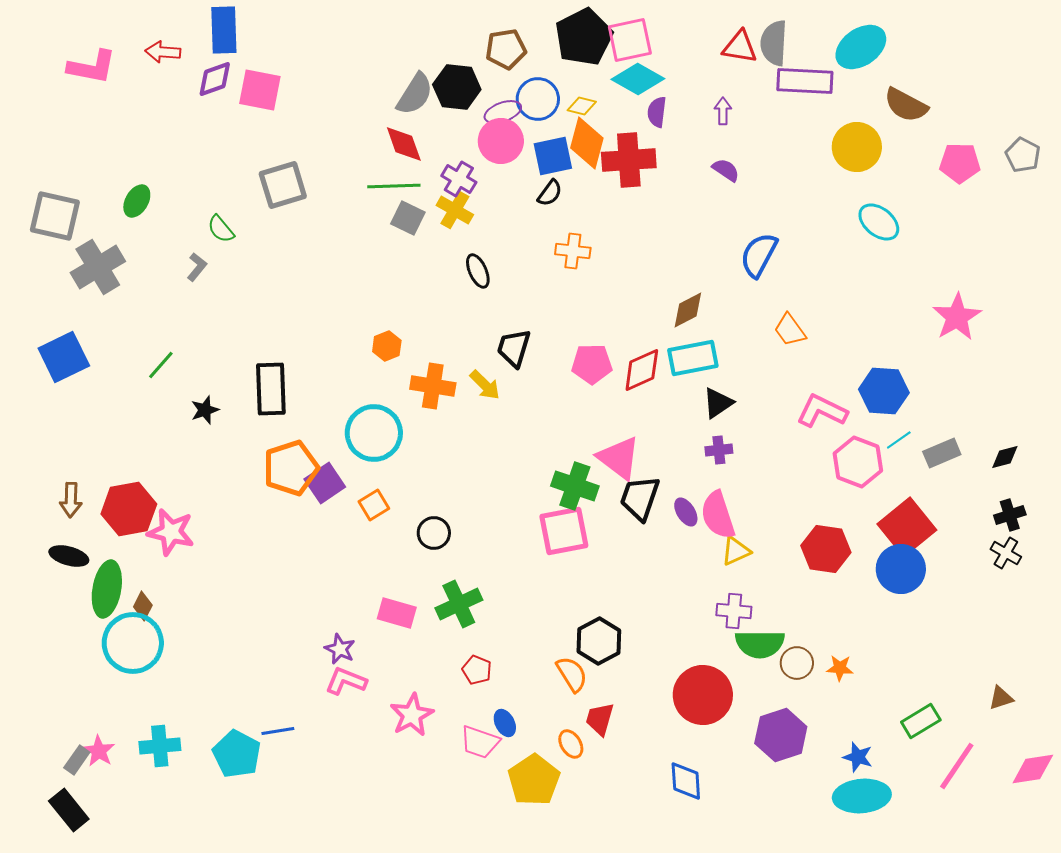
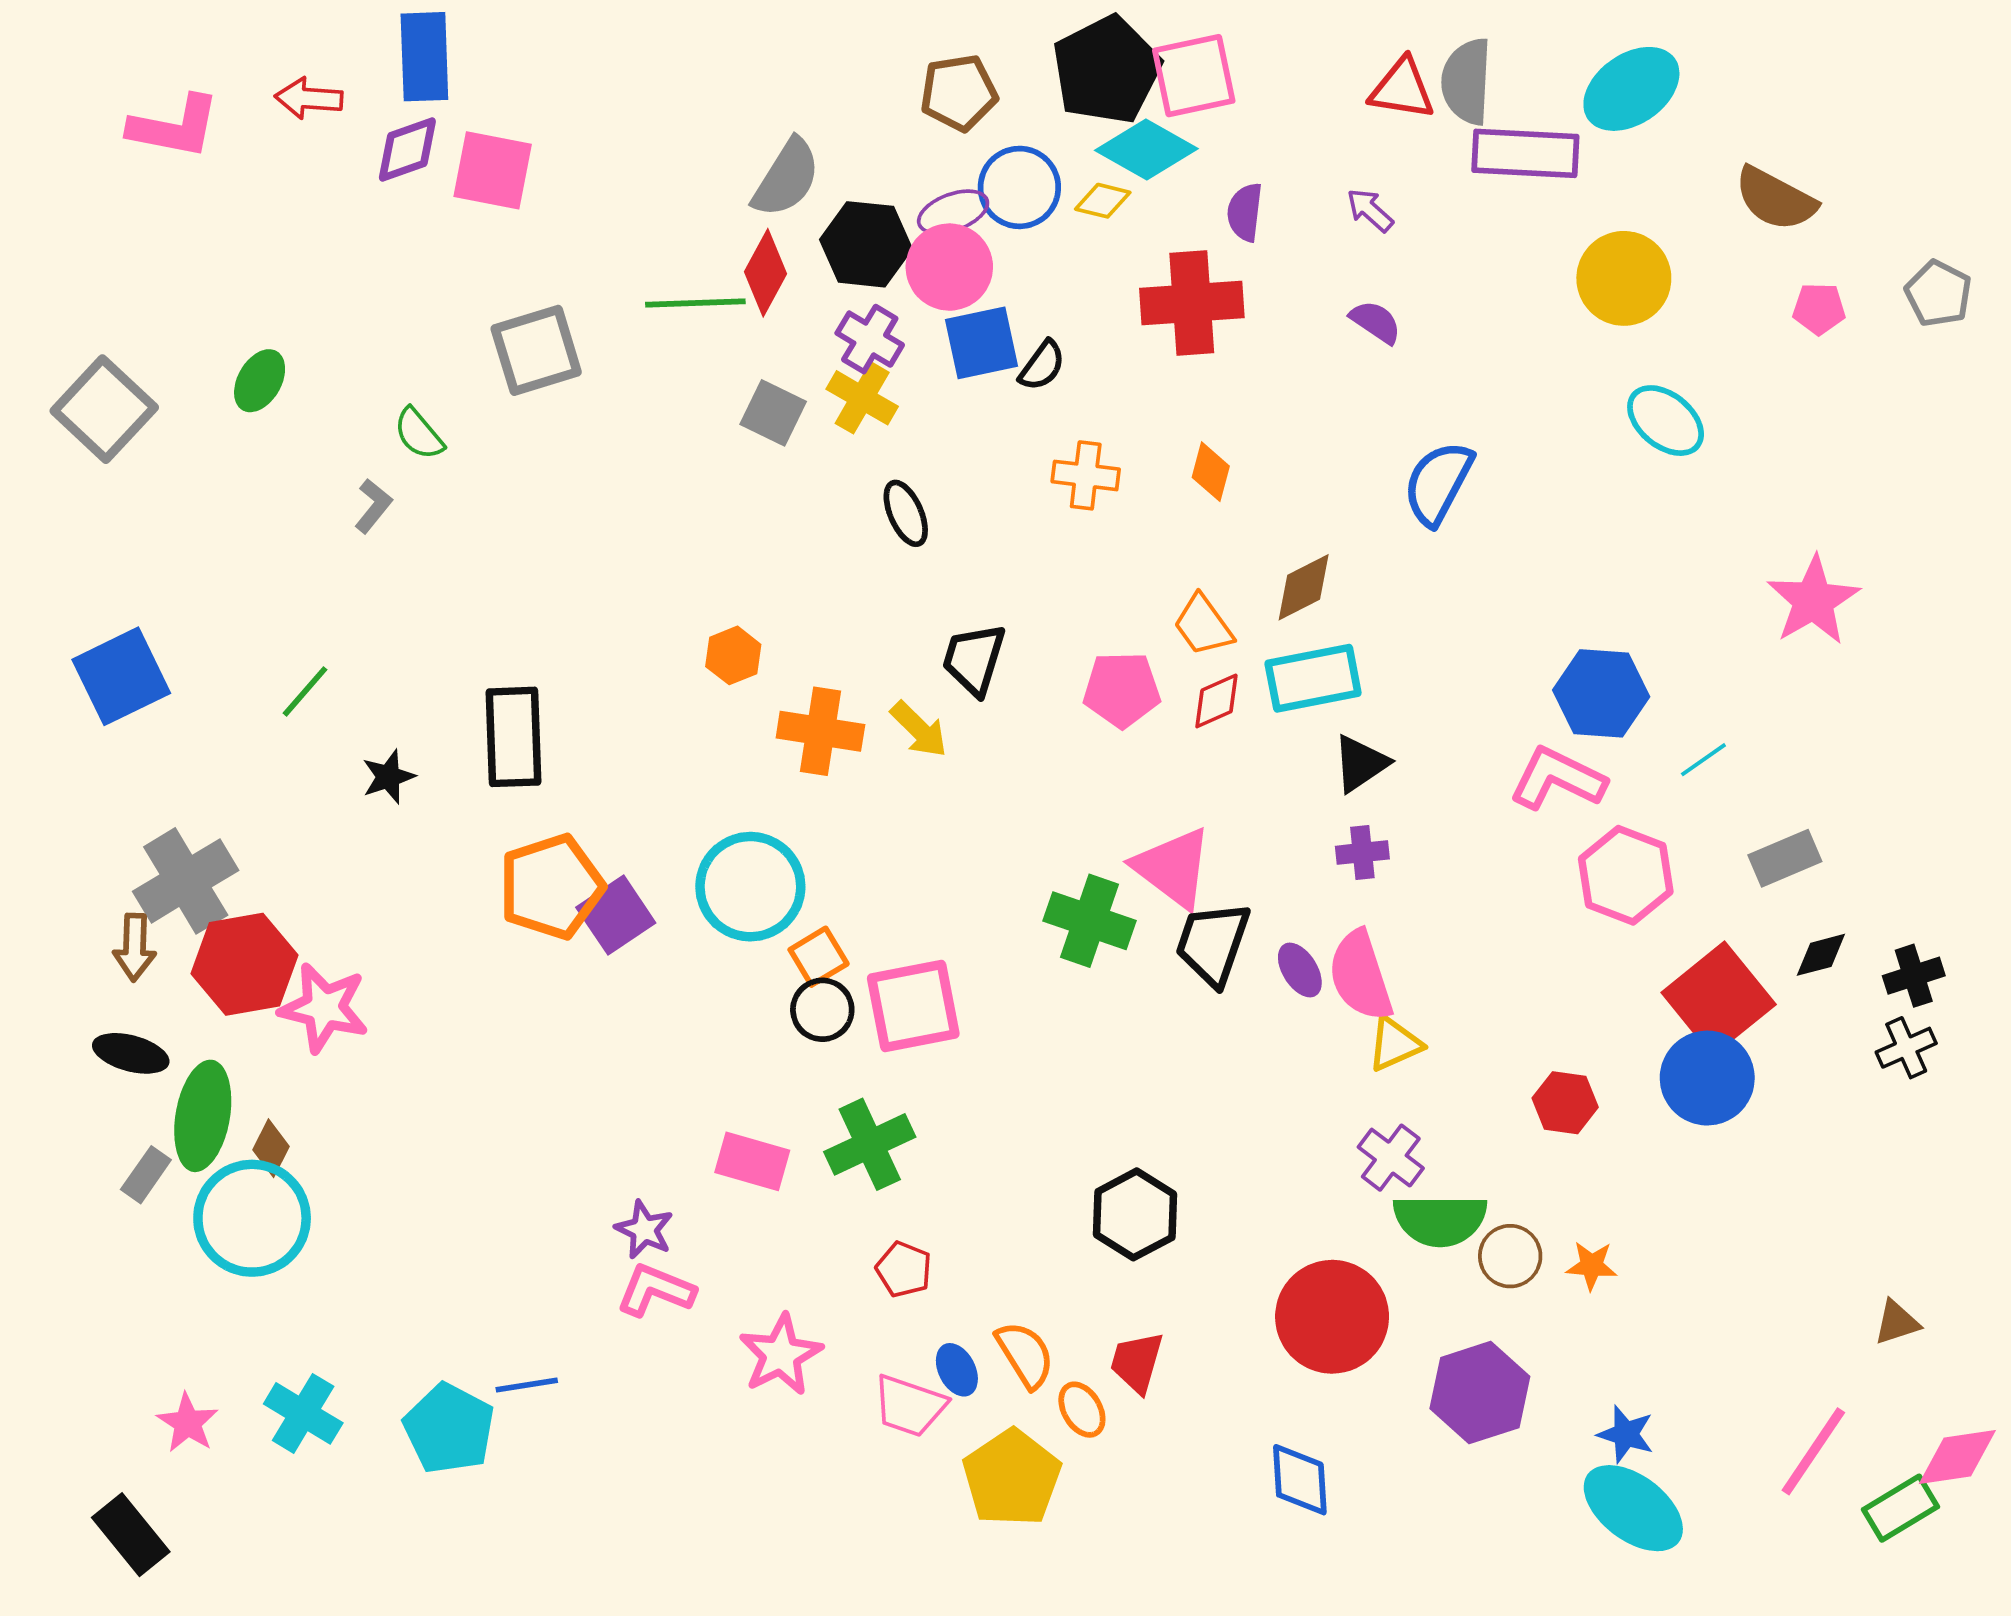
cyan diamond: (638, 79) -> (1146, 150), moved
black hexagon: (457, 87) -> (866, 244), moved
brown semicircle: (906, 105) -> (1775, 199), moved
purple arrow: (723, 111) -> (1370, 210), turned -48
orange diamond: (587, 143) -> (1211, 472), moved, size x0.6
red diamond: (404, 144) -> (766, 273), turned 48
blue square: (553, 156) -> (982, 343), moved
pink pentagon: (960, 163) -> (1819, 309), size x0.7
green line: (394, 186) -> (695, 303), moved
gray square: (55, 216) -> (104, 409), turned 30
gray cross: (98, 267) -> (186, 881), moved
orange trapezoid: (790, 330) -> (1203, 625), moved
red diamond: (642, 370) -> (1216, 701), size x0.7
blue hexagon: (884, 391) -> (1601, 693), moved
cyan circle: (374, 433) -> (750, 887), moved
cyan line: (899, 440) -> (1703, 760), moved
black diamond: (1005, 457) -> (1821, 955), moved
orange square: (374, 505) -> (819, 957), moved
pink square: (564, 531) -> (913, 1006), moved
red hexagon: (826, 549) -> (1565, 1103), moved, size x0.7
black cross: (1006, 553) -> (1906, 1048), turned 36
purple cross: (734, 611) -> (1391, 1158), turned 32
orange semicircle: (572, 674) -> (1025, 1355), moved
green rectangle: (921, 721) -> (1900, 1508), moved
cyan cross: (160, 746) -> (303, 1413), turned 36
gray rectangle: (77, 760) -> (146, 1175), moved
cyan ellipse: (862, 796) -> (1633, 1508), turned 42

